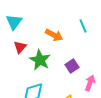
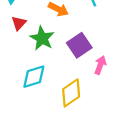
purple square: (72, 66) -> (79, 45), size x1.5

